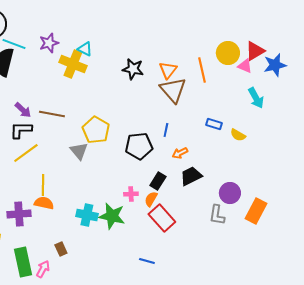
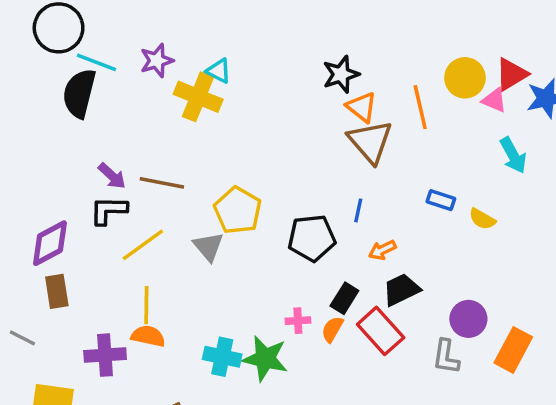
black star: (133, 69) -> (341, 74), moved, turned -30
orange triangle: (168, 70) -> (362, 107), turned -30
yellow line: (26, 153) -> (143, 245), moved
red rectangle: (162, 218) -> (381, 331), moved

